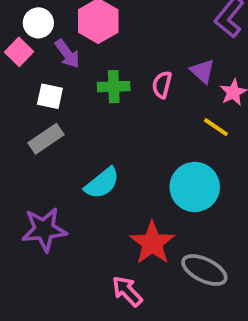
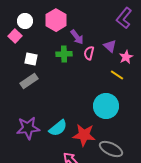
purple arrow: (67, 54) -> (77, 37), moved
cyan semicircle: (102, 183) -> (58, 128), moved
red star: (152, 243) -> (84, 135), turned -30

